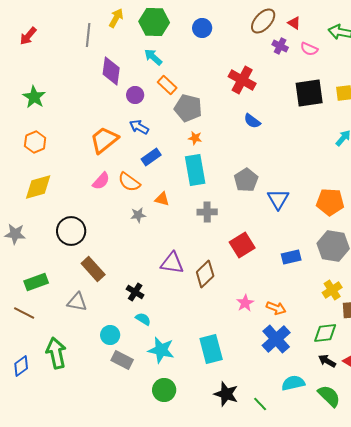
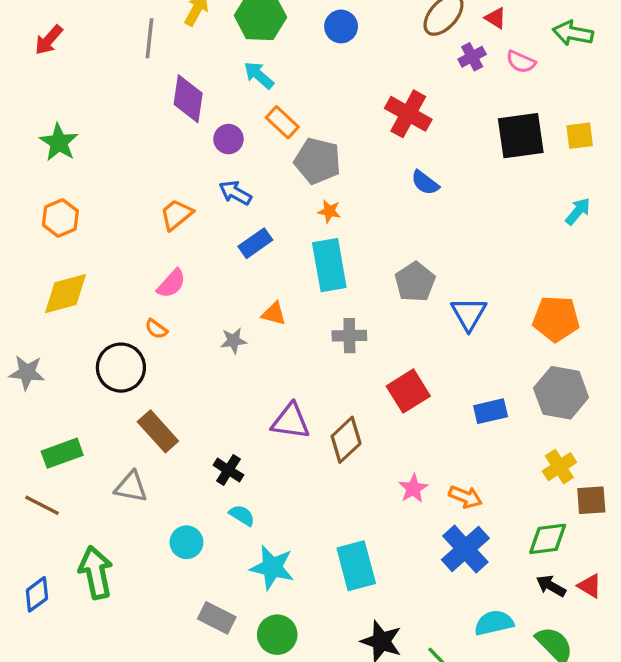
purple cross: (280, 46) -> (472, 57), turned 35
orange trapezoid: (104, 140) -> (176, 215), size x0.7
orange semicircle: (129, 182) -> (156, 329), moved, size x0.6
gray rectangle: (122, 360) -> (217, 618), moved

